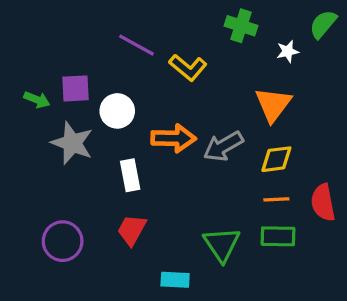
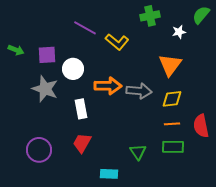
green cross: (241, 26) -> (150, 16), turned -30
green arrow: (37, 100) -> (16, 50), moved
gray arrow: (223, 146) -> (139, 91), turned -145
green triangle: (222, 244) -> (138, 152), size x0.7

